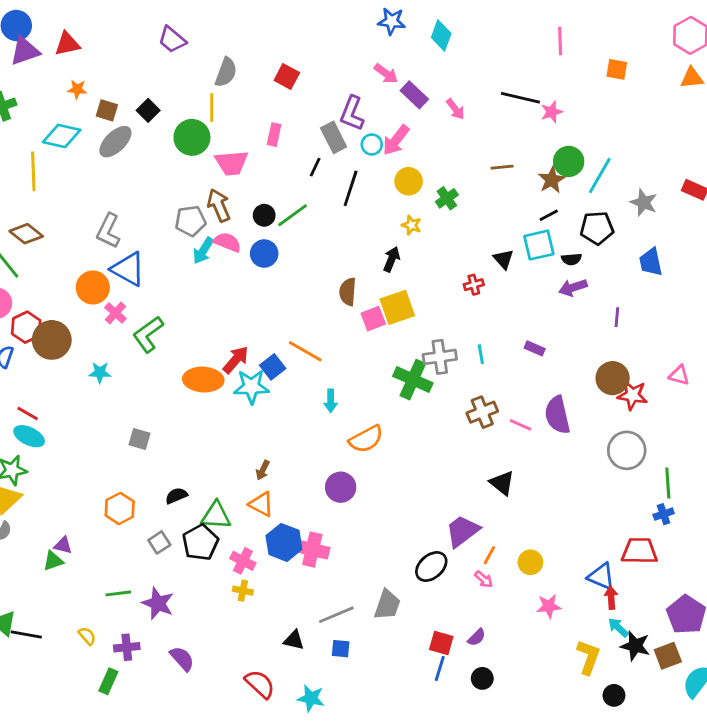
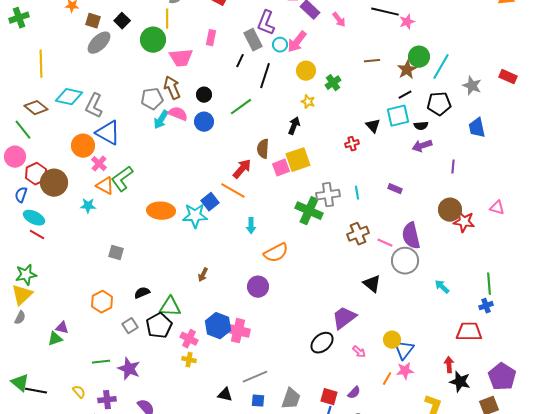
cyan diamond: (62, 136) -> (69, 97), moved
green line: (292, 215) -> (241, 107), moved
red arrow: (236, 360) -> (242, 169), moved
cyan ellipse: (29, 436) -> (34, 218), moved
gray circle: (627, 450) -> (405, 261), moved
orange triangle: (261, 504) -> (105, 186), moved
orange line: (489, 555) -> (387, 379), moved
blue triangle: (601, 576) -> (404, 350), moved, turned 45
gray trapezoid: (387, 605) -> (291, 399), moved
cyan arrow: (618, 627) -> (442, 287), moved
black star: (635, 646) -> (460, 382), moved

